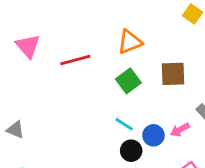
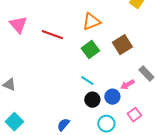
red line: (75, 60) -> (52, 35), turned 35
brown square: (173, 74) -> (122, 45), turned -30
blue circle: (153, 135) -> (112, 97), moved

